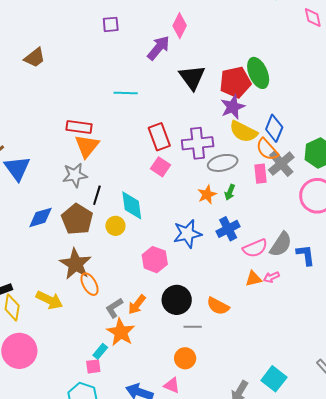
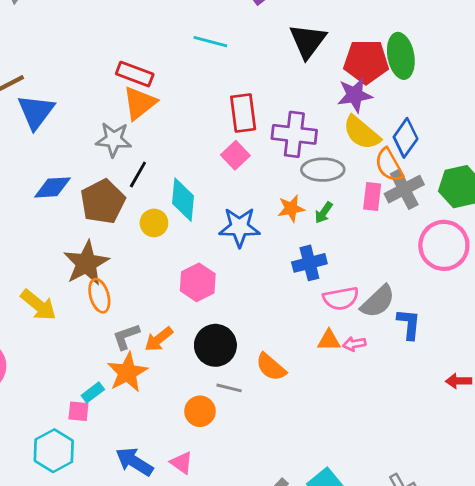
blue star: (187, 234) -> (239, 227), moved
orange circle: (185, 358) -> (200, 411), moved

